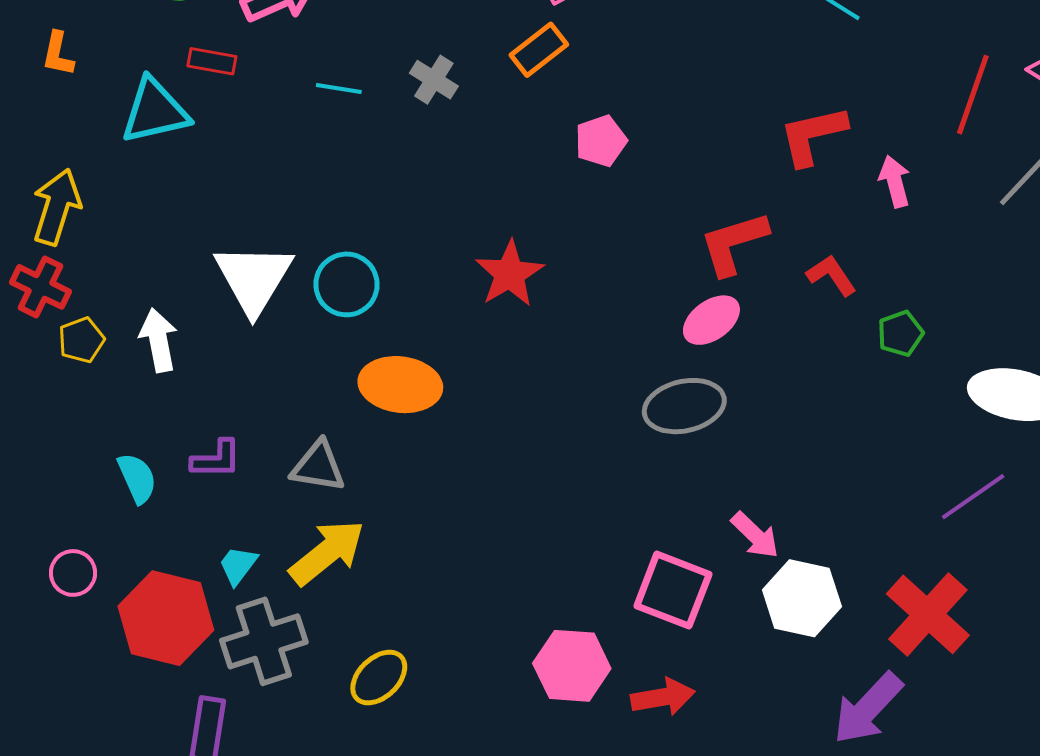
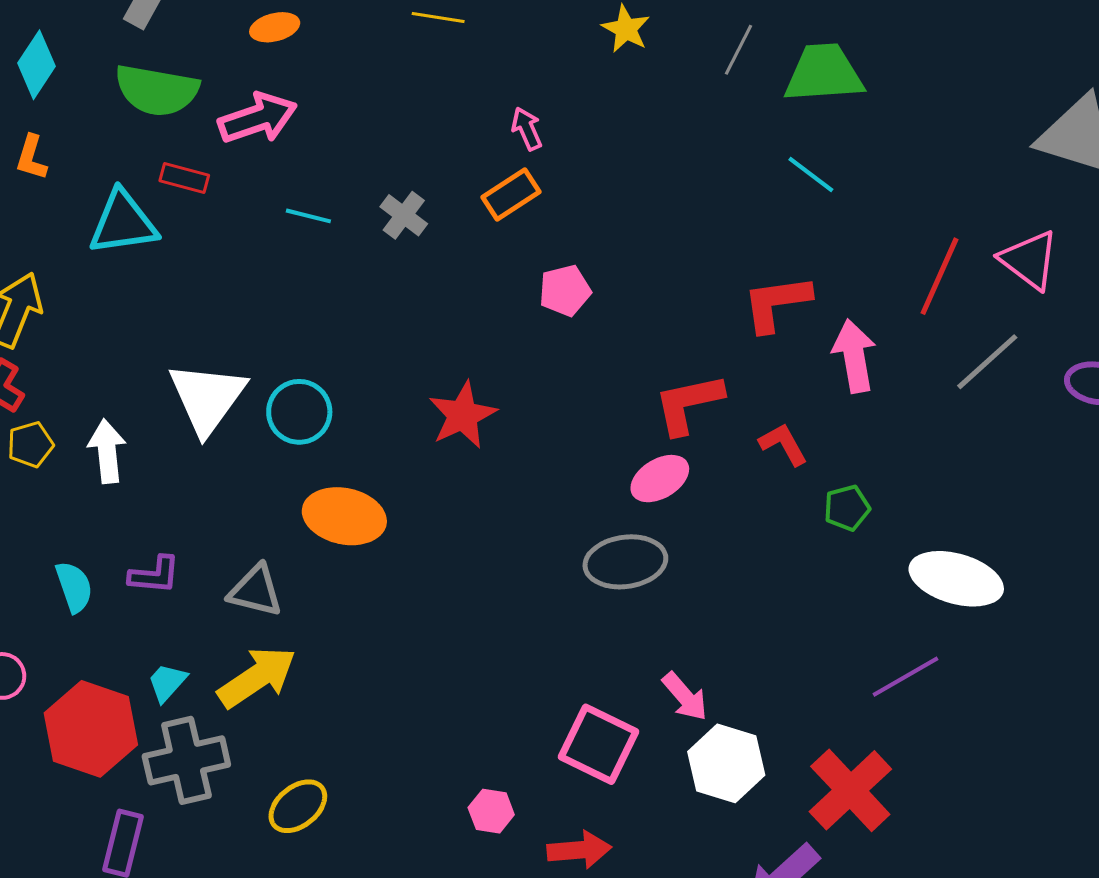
pink arrow: (895, 181) -> (854, 356), size x1.4
pink hexagon: (572, 666) -> (491, 811), size x0.6

